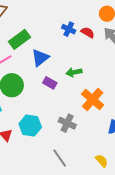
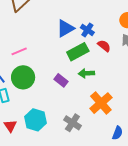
red semicircle: (88, 32) -> (104, 46), moved
green rectangle: (20, 39) -> (78, 52), moved
blue triangle: (40, 58) -> (65, 28), moved

